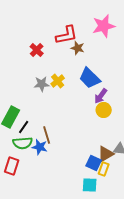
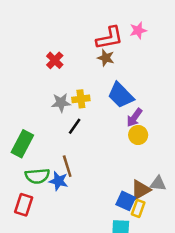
pink star: (104, 26) -> (138, 30), size x0.6
red L-shape: (67, 35) -> (110, 38), moved
yellow cross: (58, 81) -> (81, 99), turned 32
black line: (24, 127) -> (75, 126), moved

